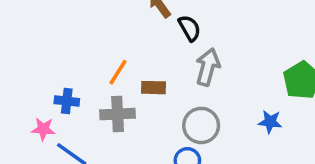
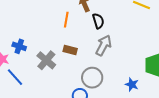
orange line: (118, 72) -> (66, 20), moved, turned -35
gray cross: (118, 114) -> (46, 60), turned 30

